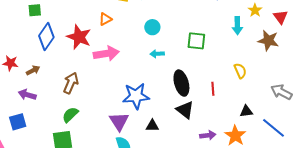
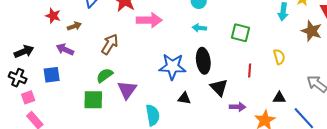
green square: (196, 41) -> (241, 33), moved
black ellipse: (181, 83) -> (203, 61), moved
purple triangle: (119, 121) -> (127, 90), moved
purple arrow: (208, 135) -> (238, 107), moved

